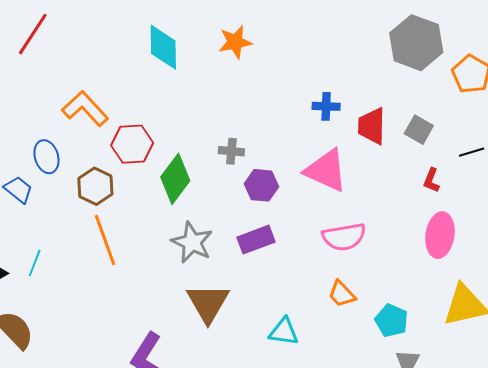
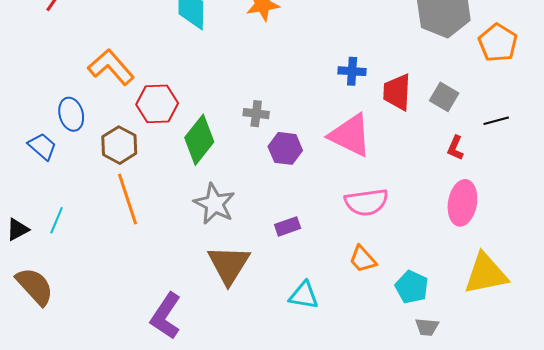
purple rectangle: (256, 240) -> (288, 226), moved, size x0.7

